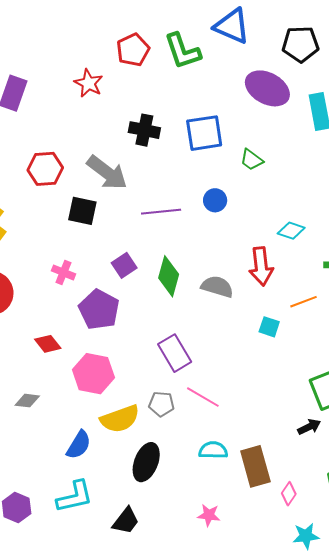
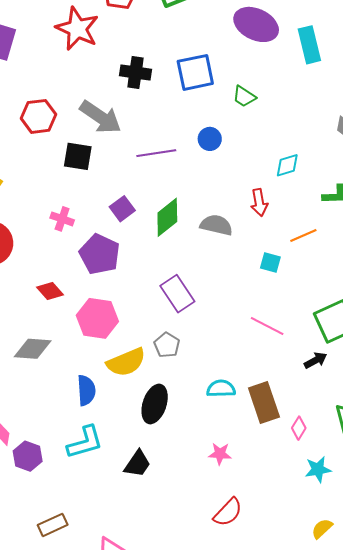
red star: (89, 83) -> (77, 29), size x1.5
cyan diamond: (291, 231) -> (287, 165), turned -32
red arrow: (261, 266) -> (259, 203), size x0.7
green diamond: (169, 276) -> (167, 217), turned 39
pink line: (203, 397) -> (267, 326), moved
gray diamond: (27, 401) -> (33, 349), size x1.5
gray pentagon: (161, 404) -> (167, 345), turned 30
blue semicircle: (79, 445) -> (86, 390), turned -32

